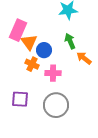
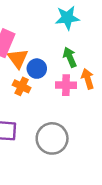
orange arrow: (84, 58) -> (88, 79), turned 35
pink cross: (53, 73) -> (66, 85), moved

